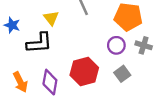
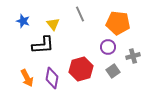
blue star: (12, 25) -> (23, 21), moved
gray cross: (144, 45) -> (133, 56), moved, turned -32

